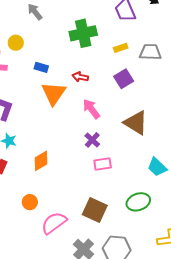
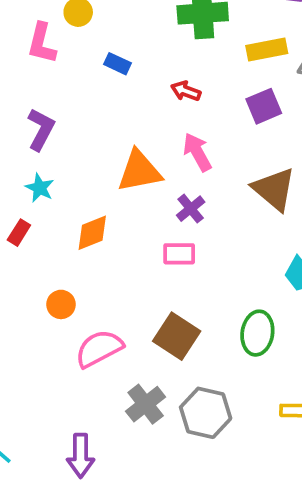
yellow rectangle: (121, 48) -> (267, 50), size x1.5
orange triangle: (54, 93) -> (139, 171), moved, turned 36
pink rectangle: (103, 164) -> (179, 254), moved
green ellipse: (138, 202) -> (257, 333), turned -70

